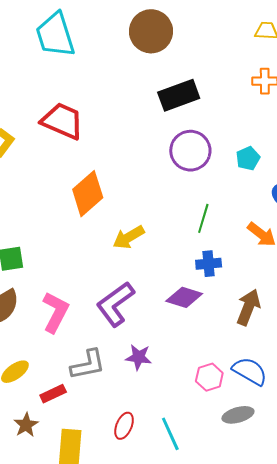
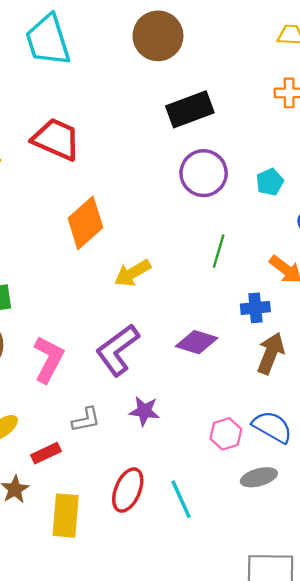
blue cross: (209, 264) -> (255, 308), moved
gray L-shape: (88, 365) -> (86, 420), size x0.7
red ellipse: (124, 426) -> (128, 490), size x1.4

